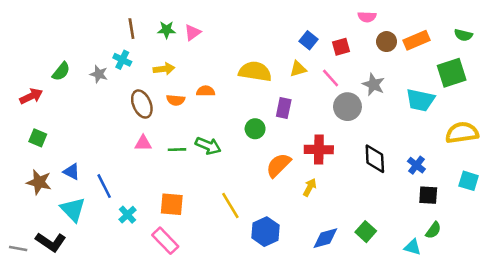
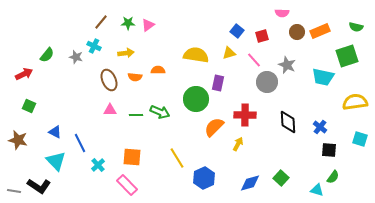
brown line: (131, 29) -> (101, 22), turned 49
green circle: (255, 129) -> (196, 99), size x1.6
brown star: (39, 182) -> (18, 140), moved

